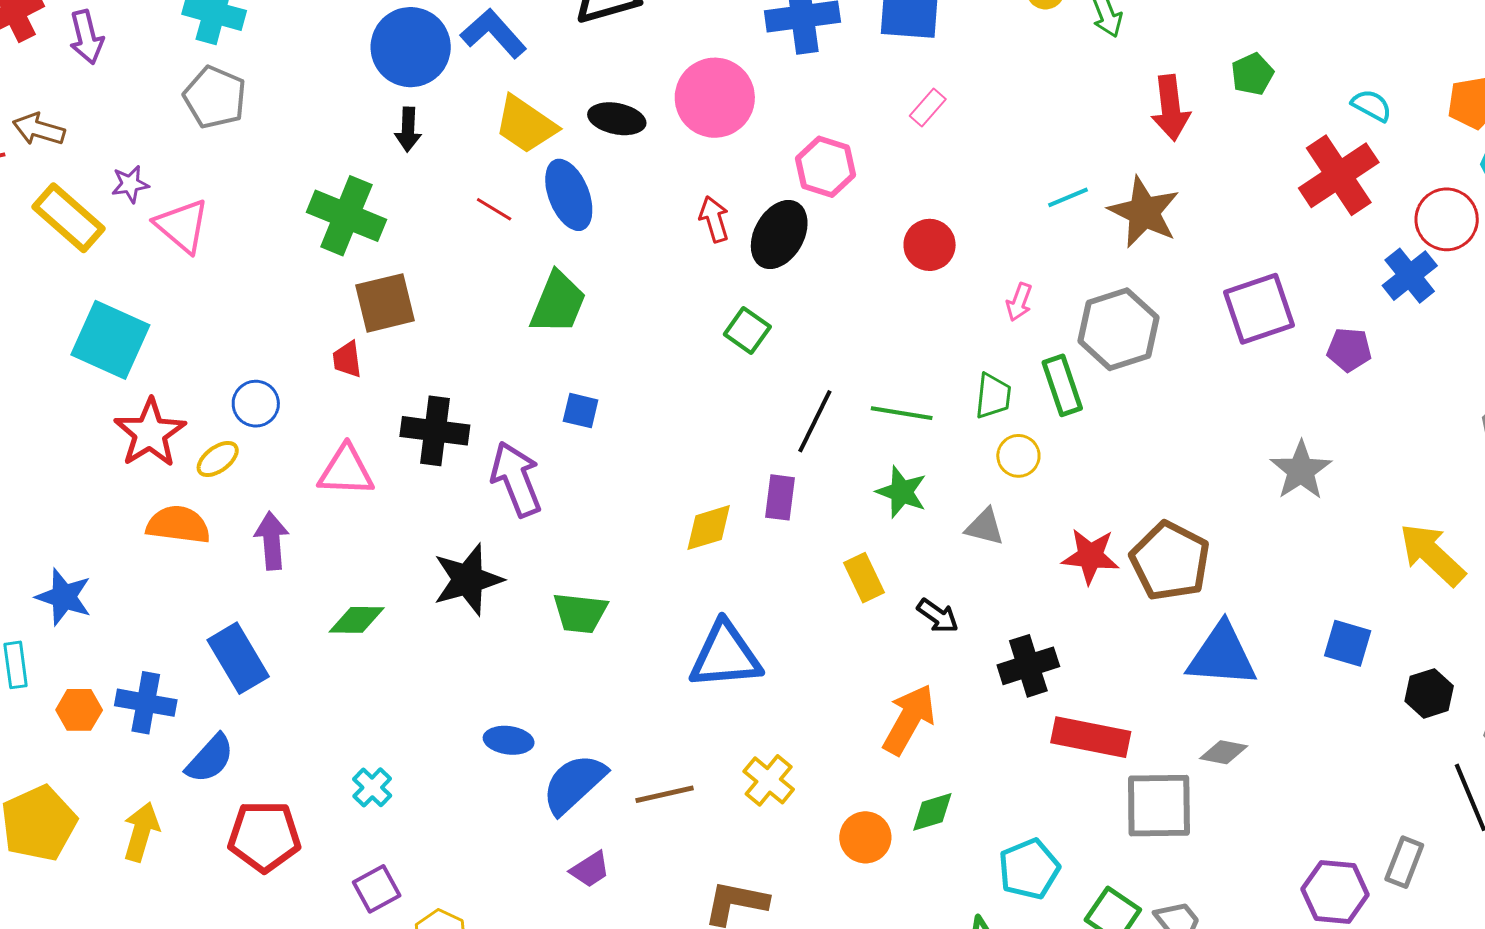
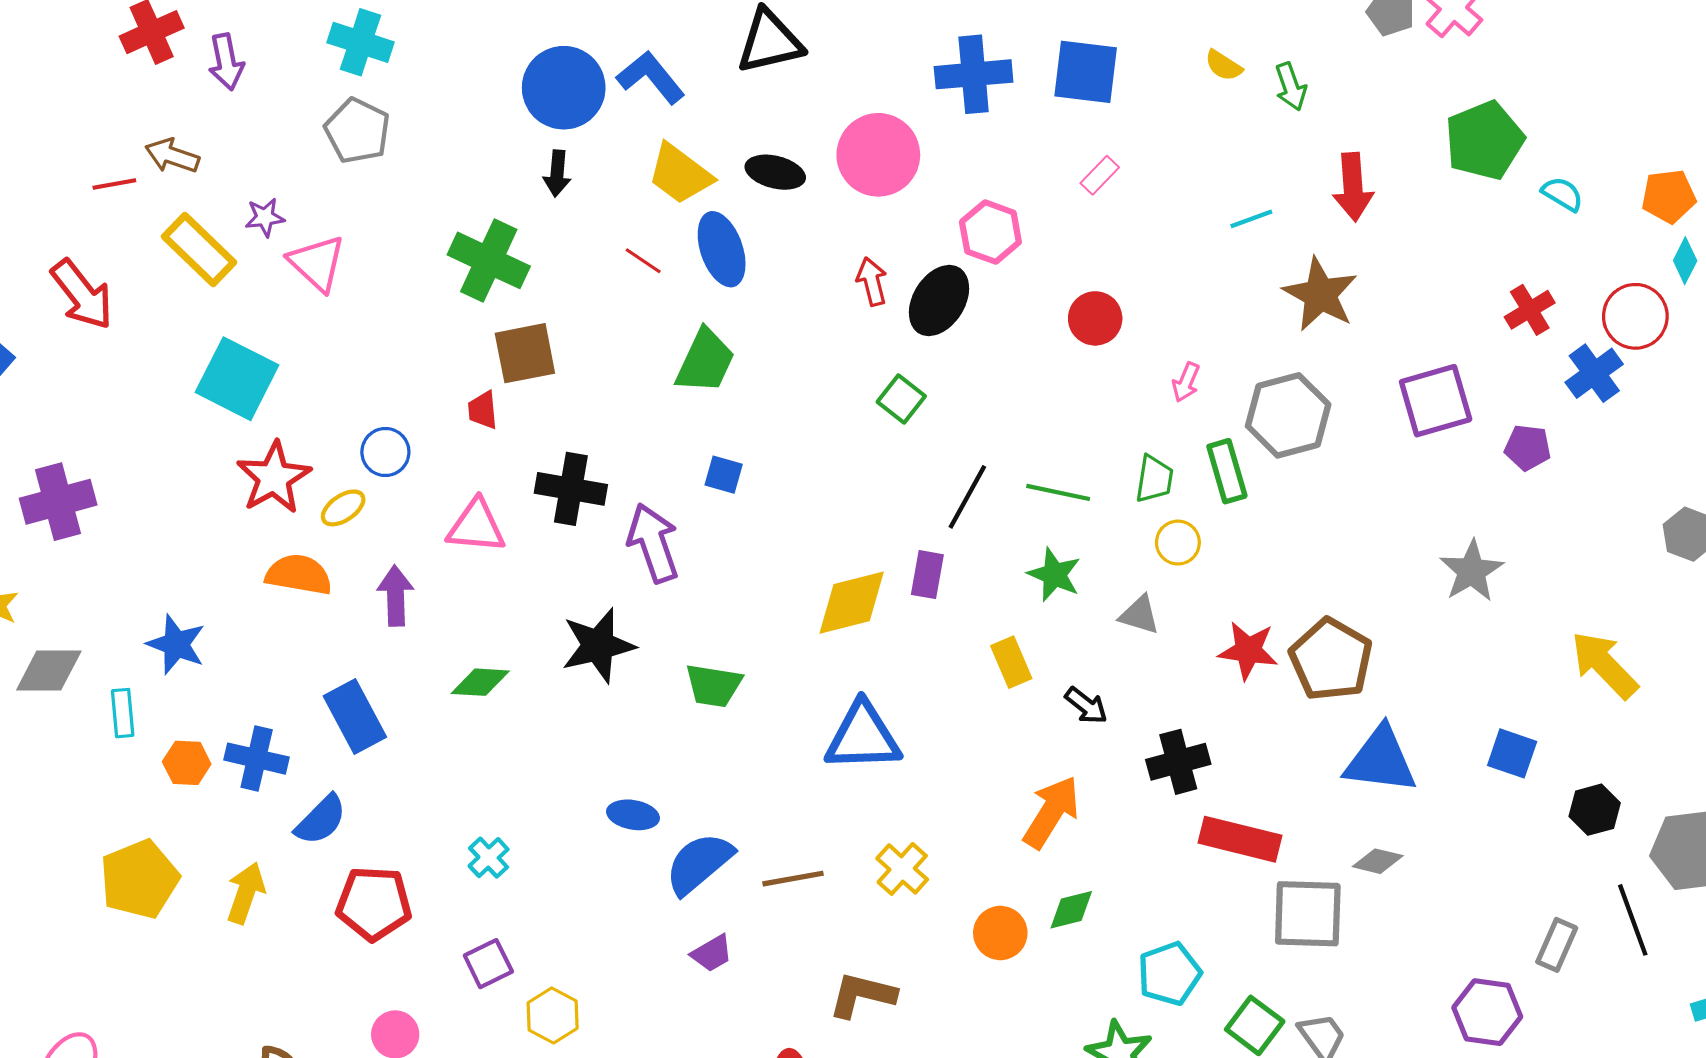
green pentagon: (1252, 74) -> (1484, 140), moved, size x1.8
red cross: (1339, 175) -> (1530, 310), moved, size x0.6
cyan line: (1068, 197) -> (1251, 219), moved
yellow diamond: (709, 528) -> (852, 603), size x1.4
gray rectangle: (1404, 862) -> (1557, 945), moved

